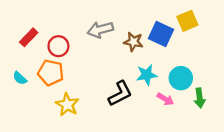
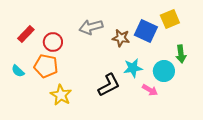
green arrow: (200, 98) -> (181, 54), moved

